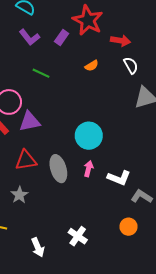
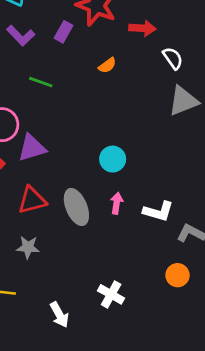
white semicircle: (131, 65) -> (173, 58), moved
cyan circle: (89, 136) -> (113, 159), size x0.7
gray star: (19, 195) -> (28, 247), turned -30

